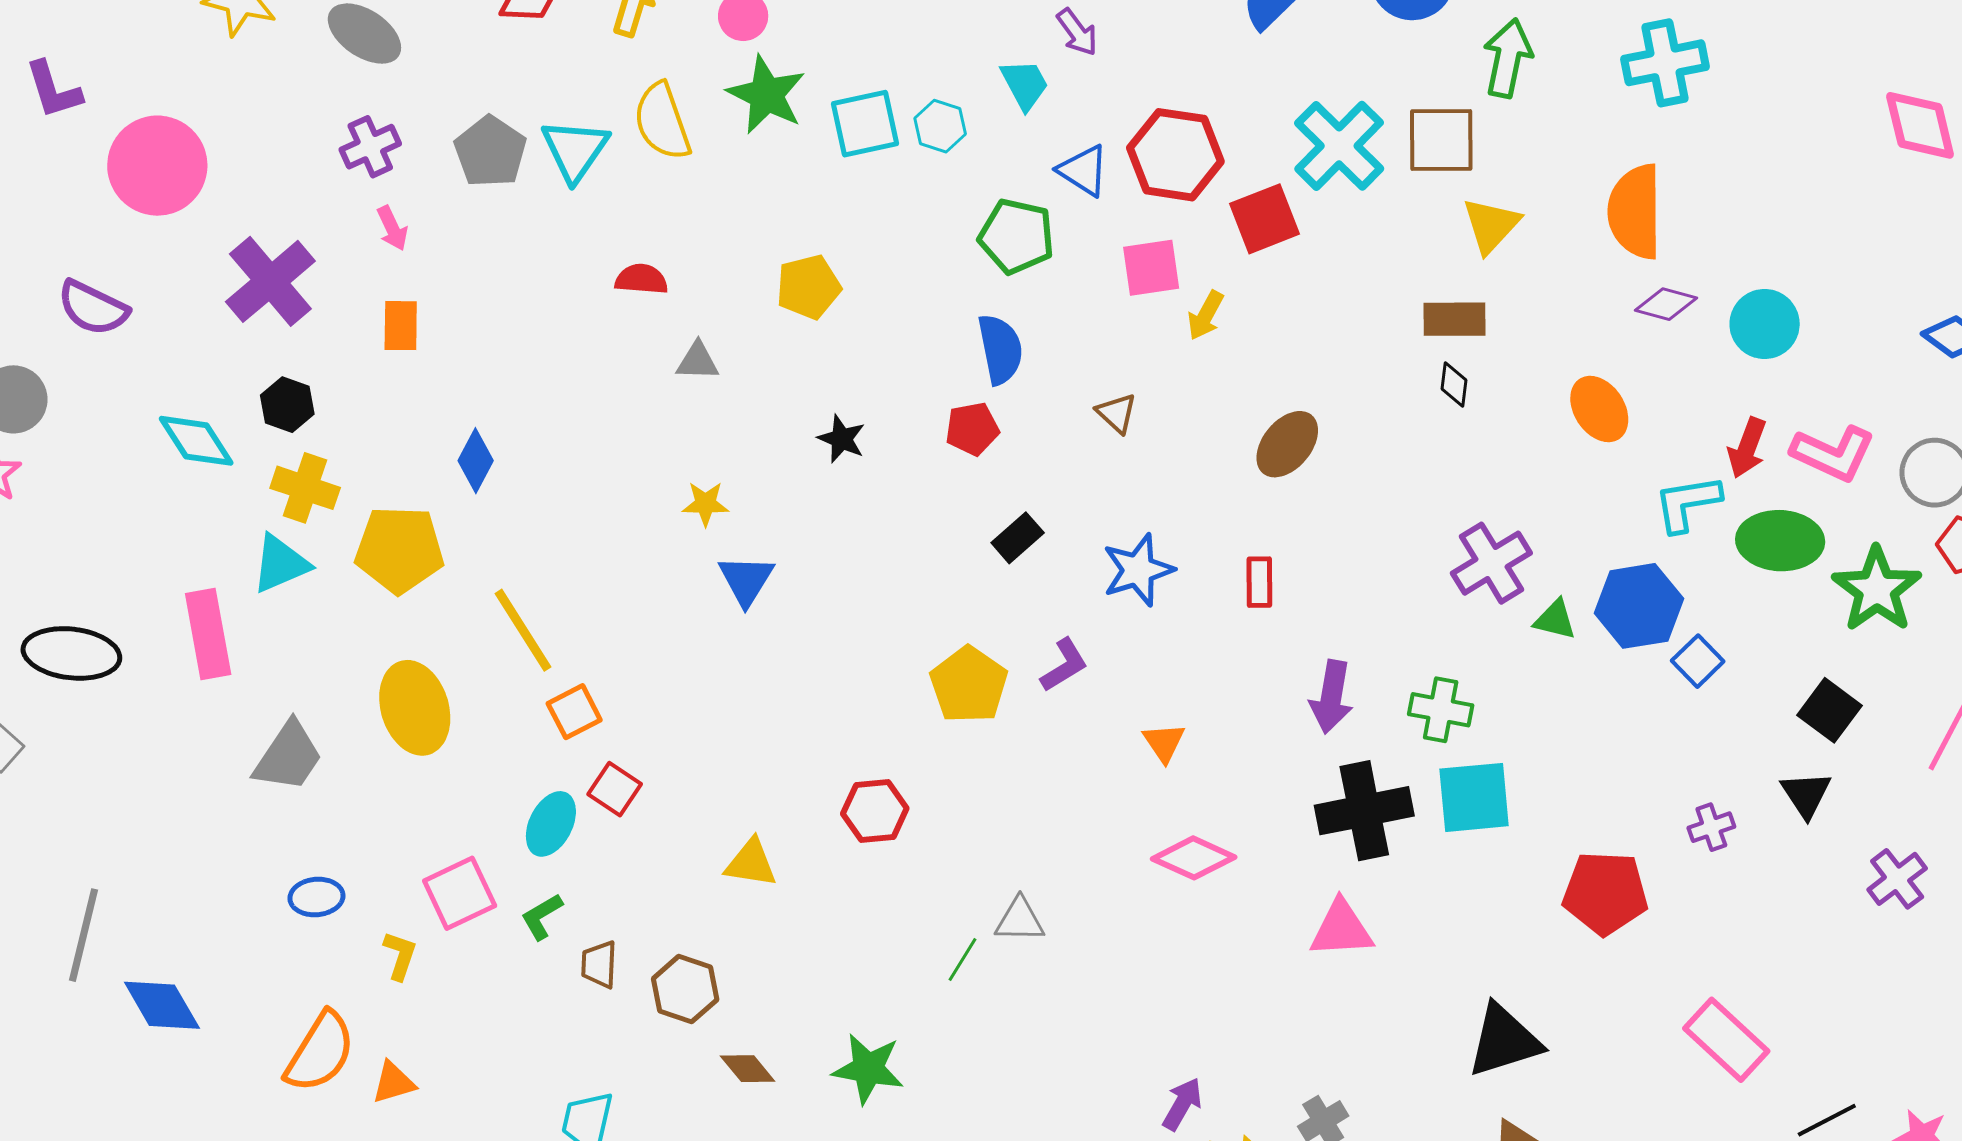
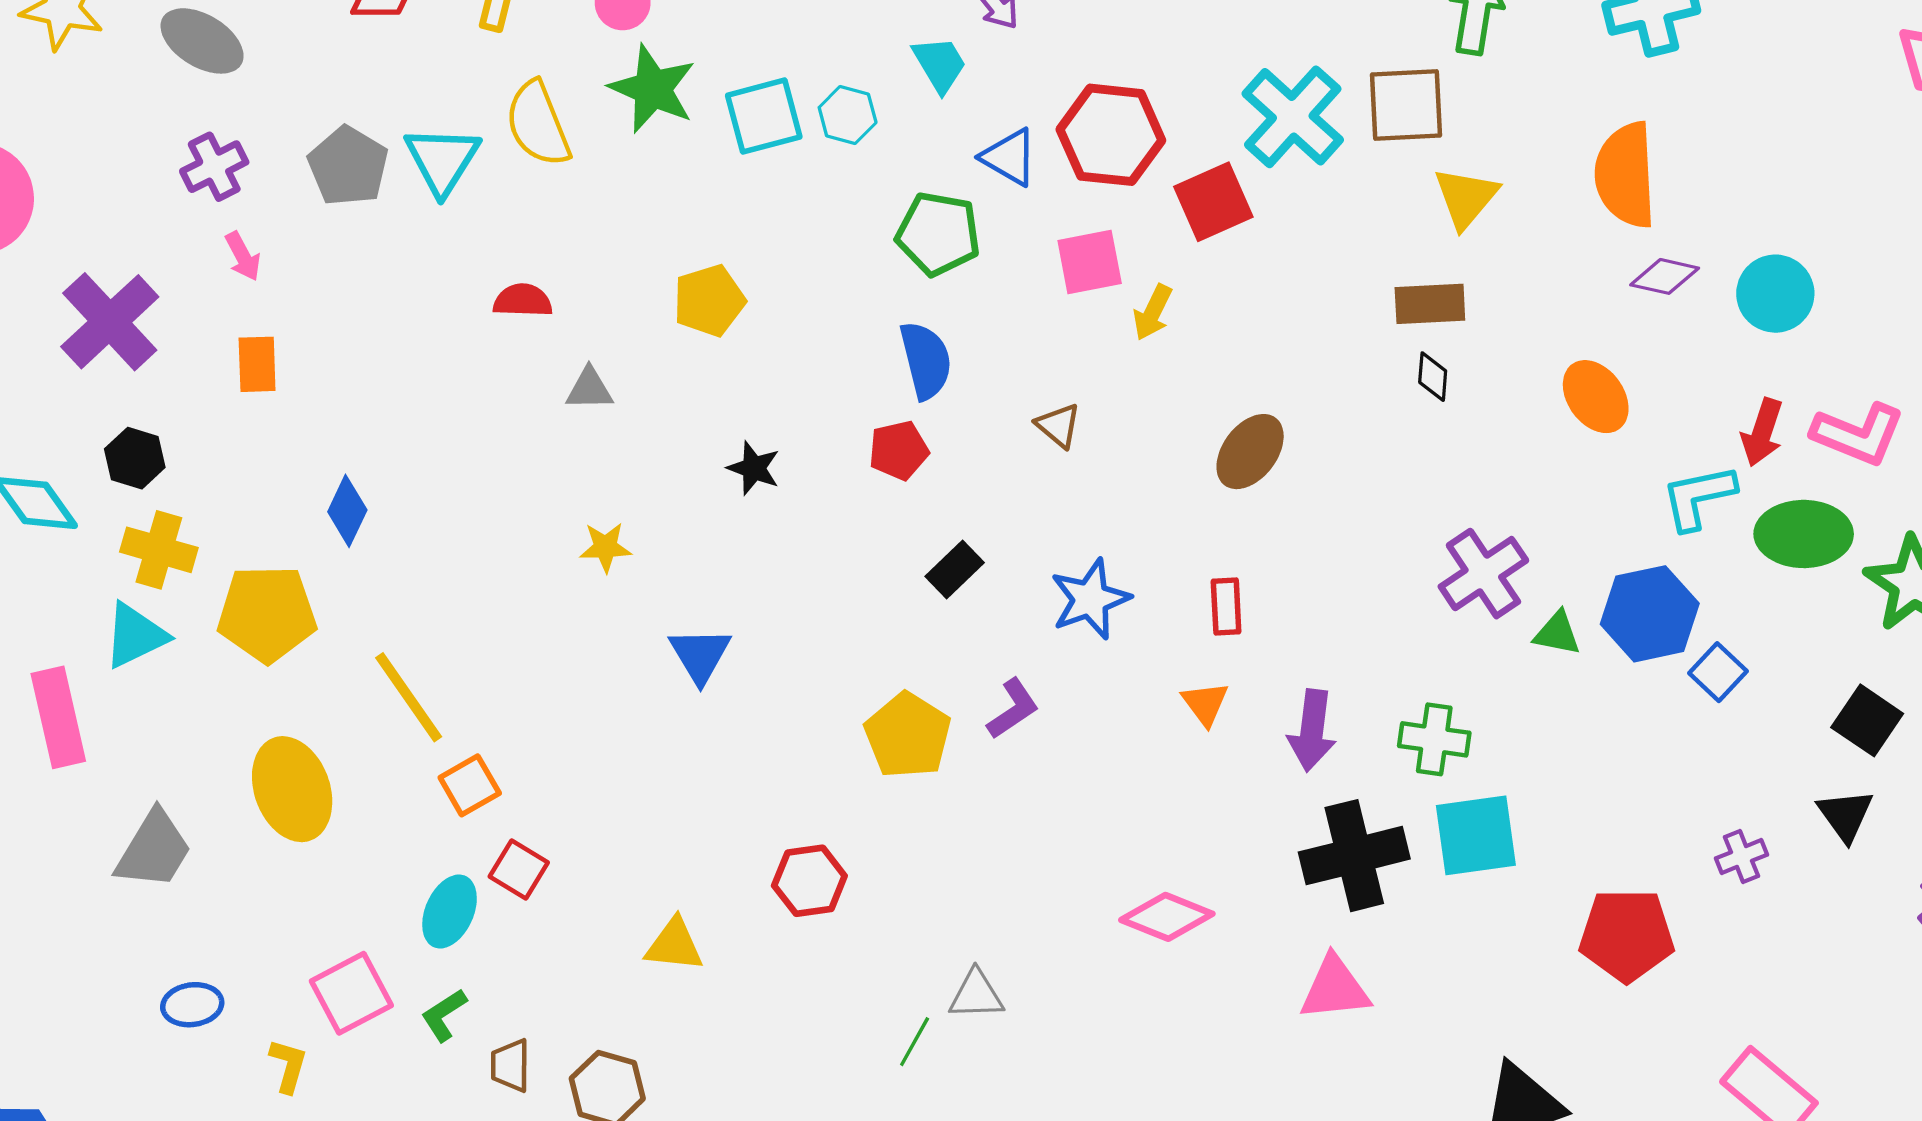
blue triangle: (746, 580) -> (700, 655), moved
orange triangle: (1164, 742) -> (1205, 704), moved

